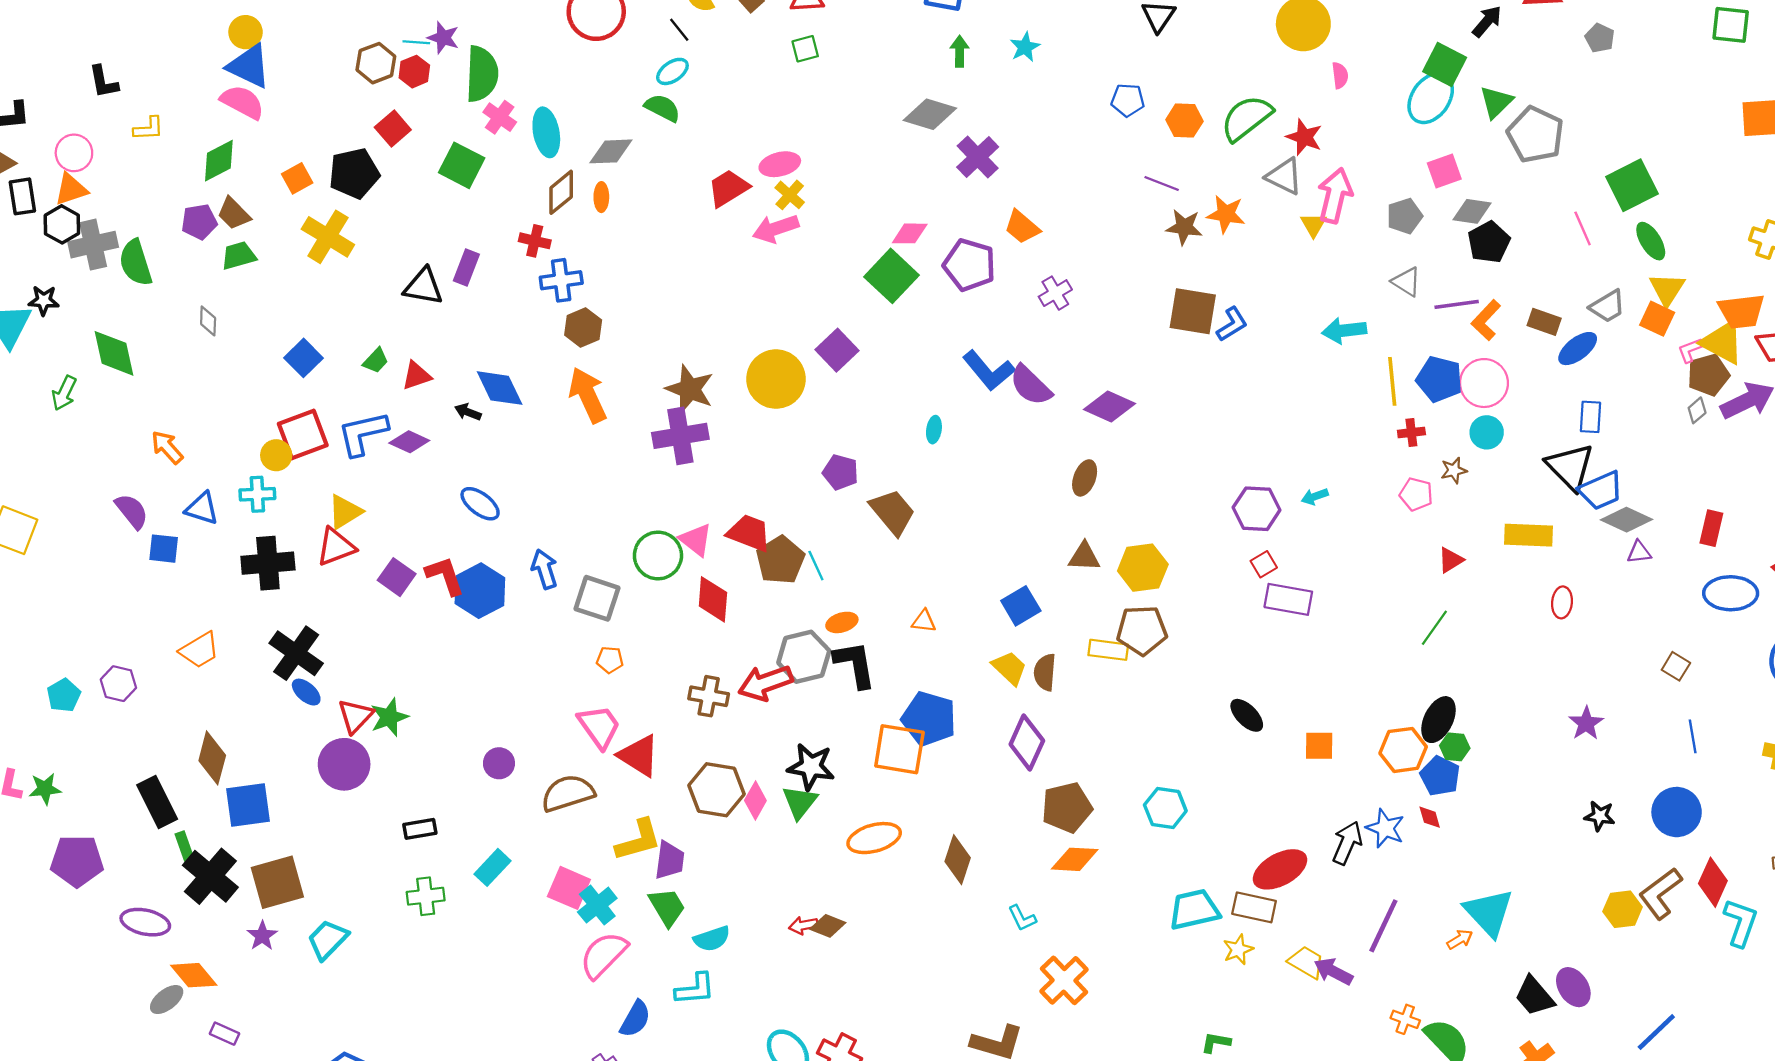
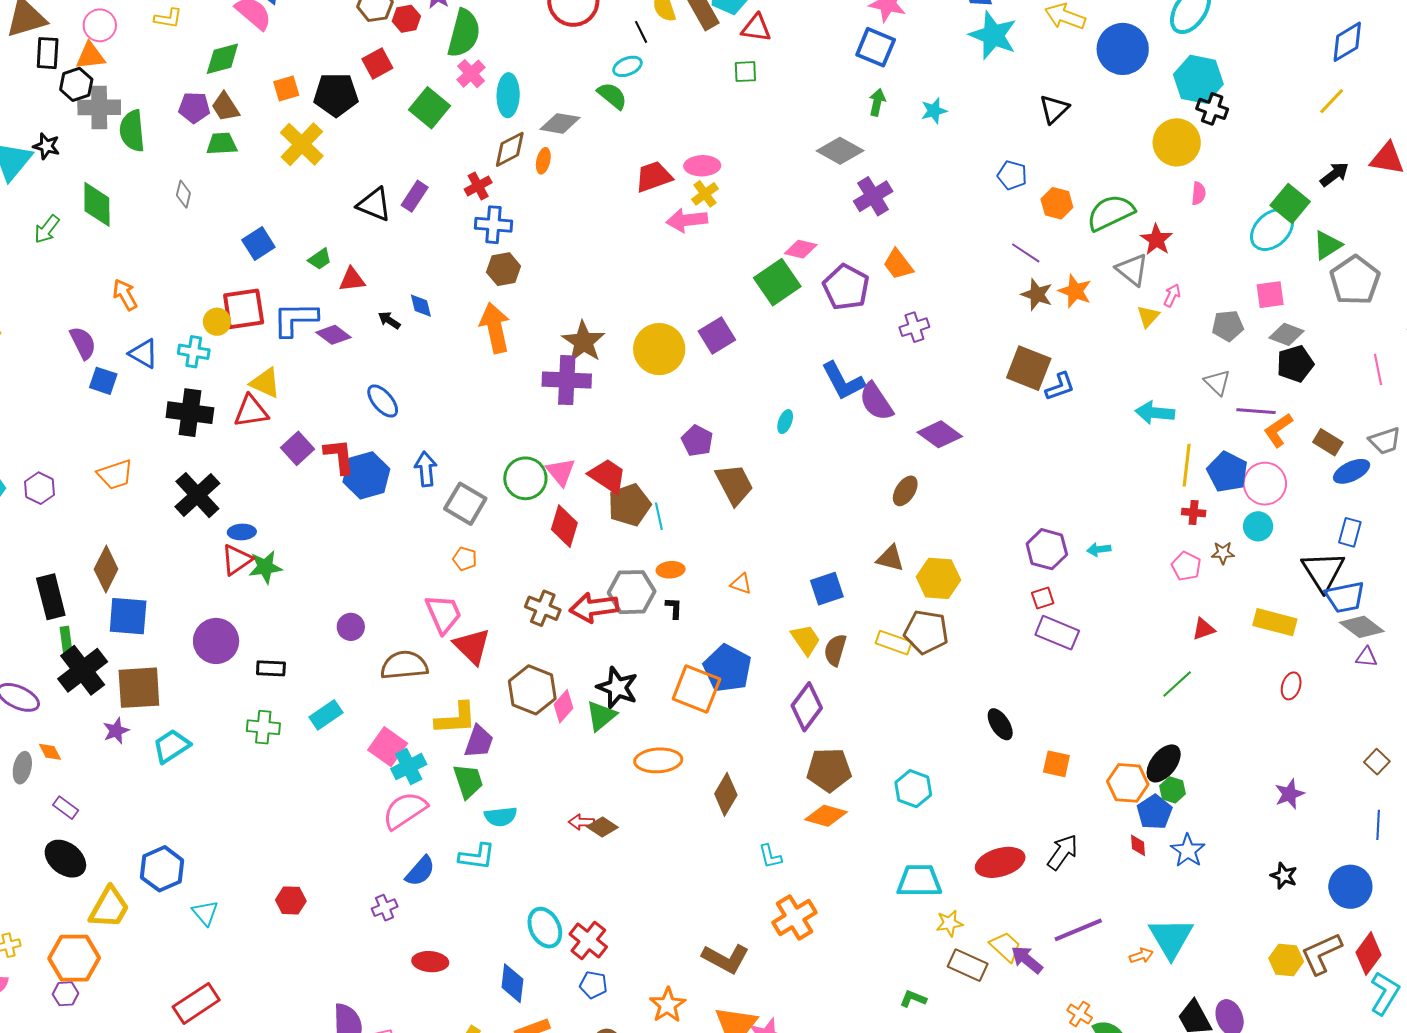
pink arrow: (1335, 196) -> (1172, 295), size x0.5
red cross: (535, 241) -> (478, 186), turned 36
blue diamond: (500, 388) -> (421, 306), size x0.6
yellow triangle: (345, 512) -> (265, 383), turned 44
black L-shape: (855, 664) -> (674, 608), size x0.5
blue ellipse: (306, 692) -> (242, 532), moved, turned -56
purple circle: (344, 764) -> (216, 641), moved
blue star: (1385, 828) -> (1188, 851), moved
brown rectangle: (1254, 907) -> (968, 965), moved
purple line: (1383, 926) -> (1078, 930), turned 30
orange diamond: (194, 975) -> (50, 752), size x0.6
gray ellipse: (167, 1000) -> (22, 768), turned -52

